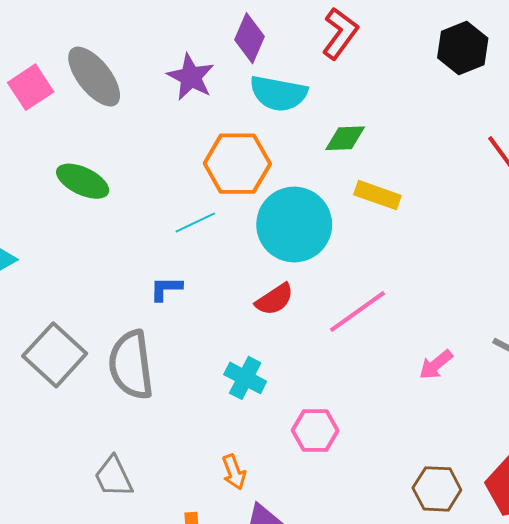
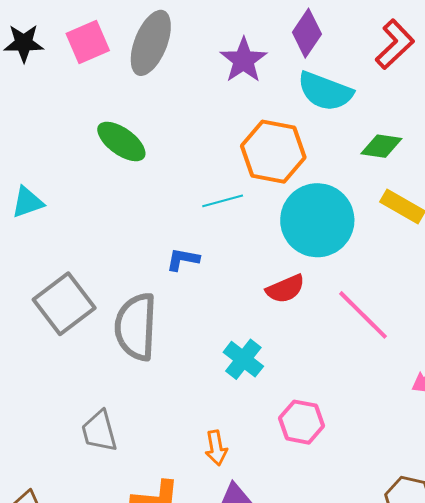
gray ellipse: (94, 77) -> (151, 43), turned 50
pink line: (357, 311) -> (363, 315), turned 70

